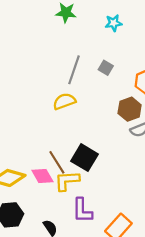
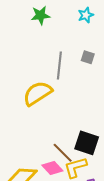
yellow semicircle: (64, 101) -> (38, 93), moved, size x1.4

